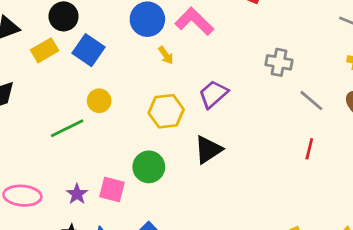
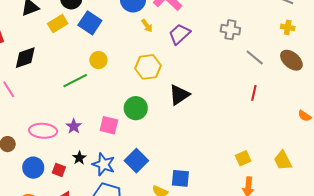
purple trapezoid: (213, 94) -> (180, 34), moved
purple star: (77, 194) -> (74, 126), moved

